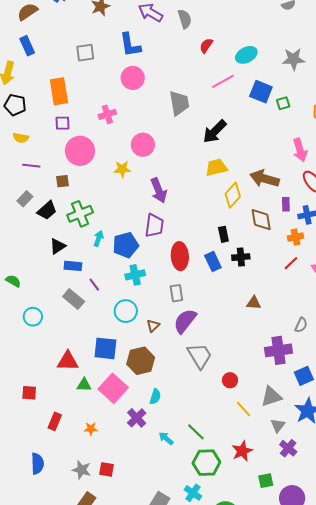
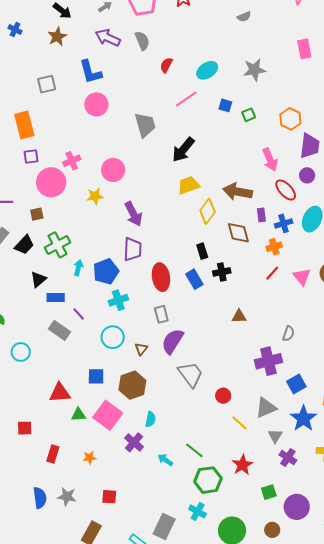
blue square: (261, 92) -> (225, 105), size x0.6
pink cross: (107, 114) -> (72, 161), moved
blue square: (105, 348) -> (96, 376), size x0.7
gray star: (82, 470) -> (67, 497), moved

